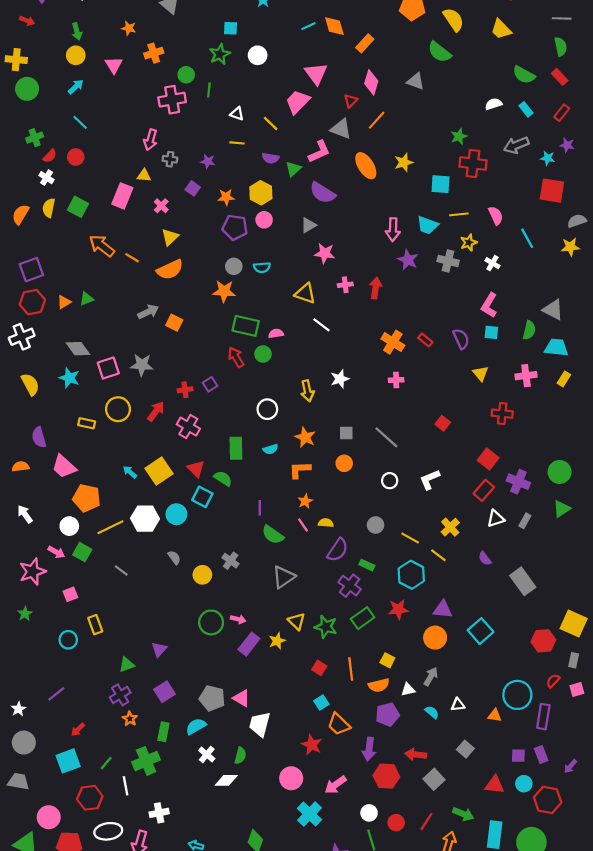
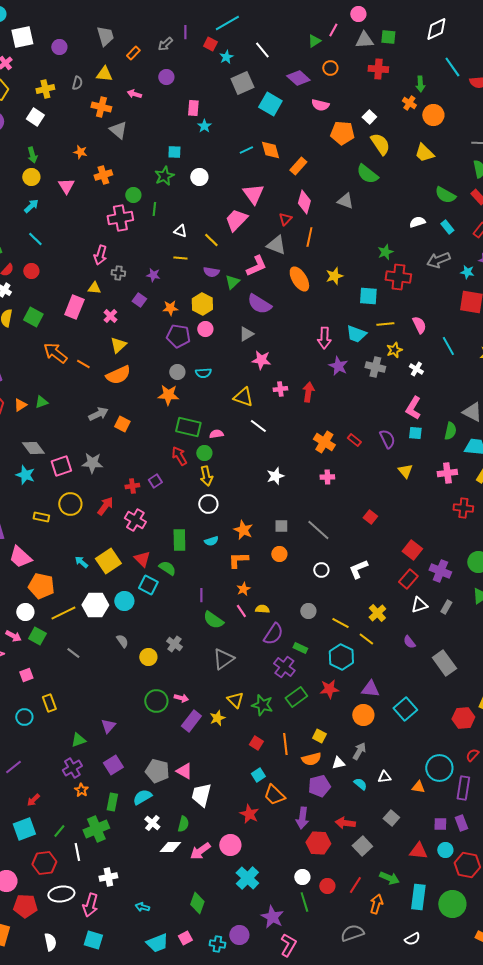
orange line: (377, 120) -> (309, 237), turned -30
yellow arrow: (307, 391) -> (206, 476), moved
red cross: (502, 414) -> (463, 508), moved
pink arrow: (336, 785) -> (200, 851), moved

